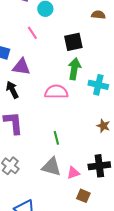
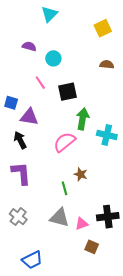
black square: (73, 42) -> (68, 92), moved
pink semicircle: (56, 92) -> (64, 142), turned -40
brown star: (103, 126) -> (81, 174), moved

